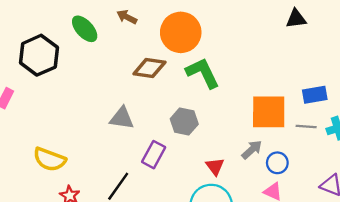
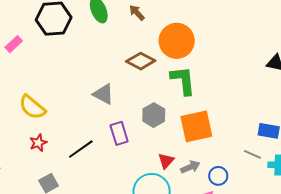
orange square: (269, 112) -> (196, 126), moved, turned -32
gray arrow: (252, 150) -> (190, 167), moved
purple rectangle: (154, 155) -> (119, 133), turned -65

